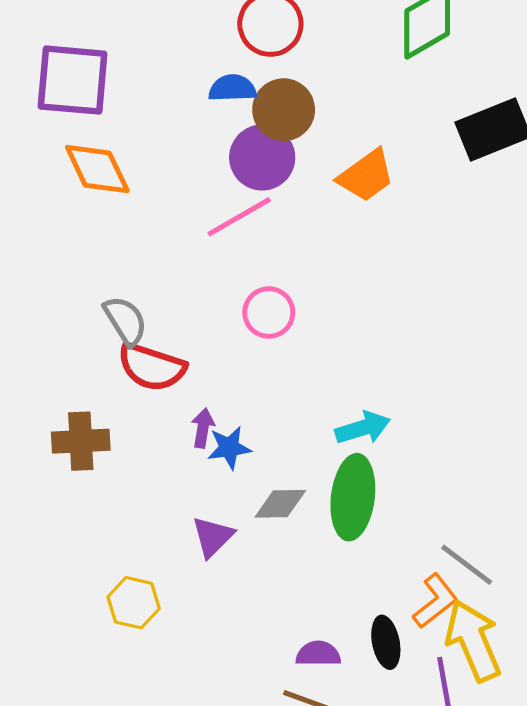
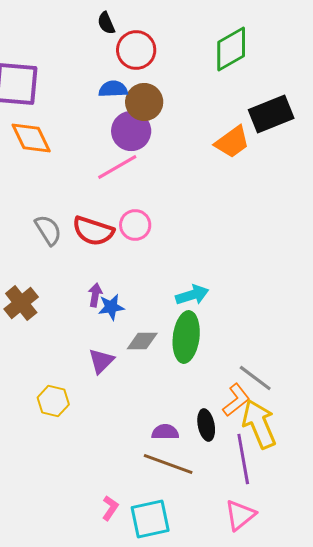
orange trapezoid: (366, 176) -> (232, 142), moved
red semicircle: (152, 367) -> (93, 231), moved
brown cross: (81, 441) -> (21, 303), turned -36

